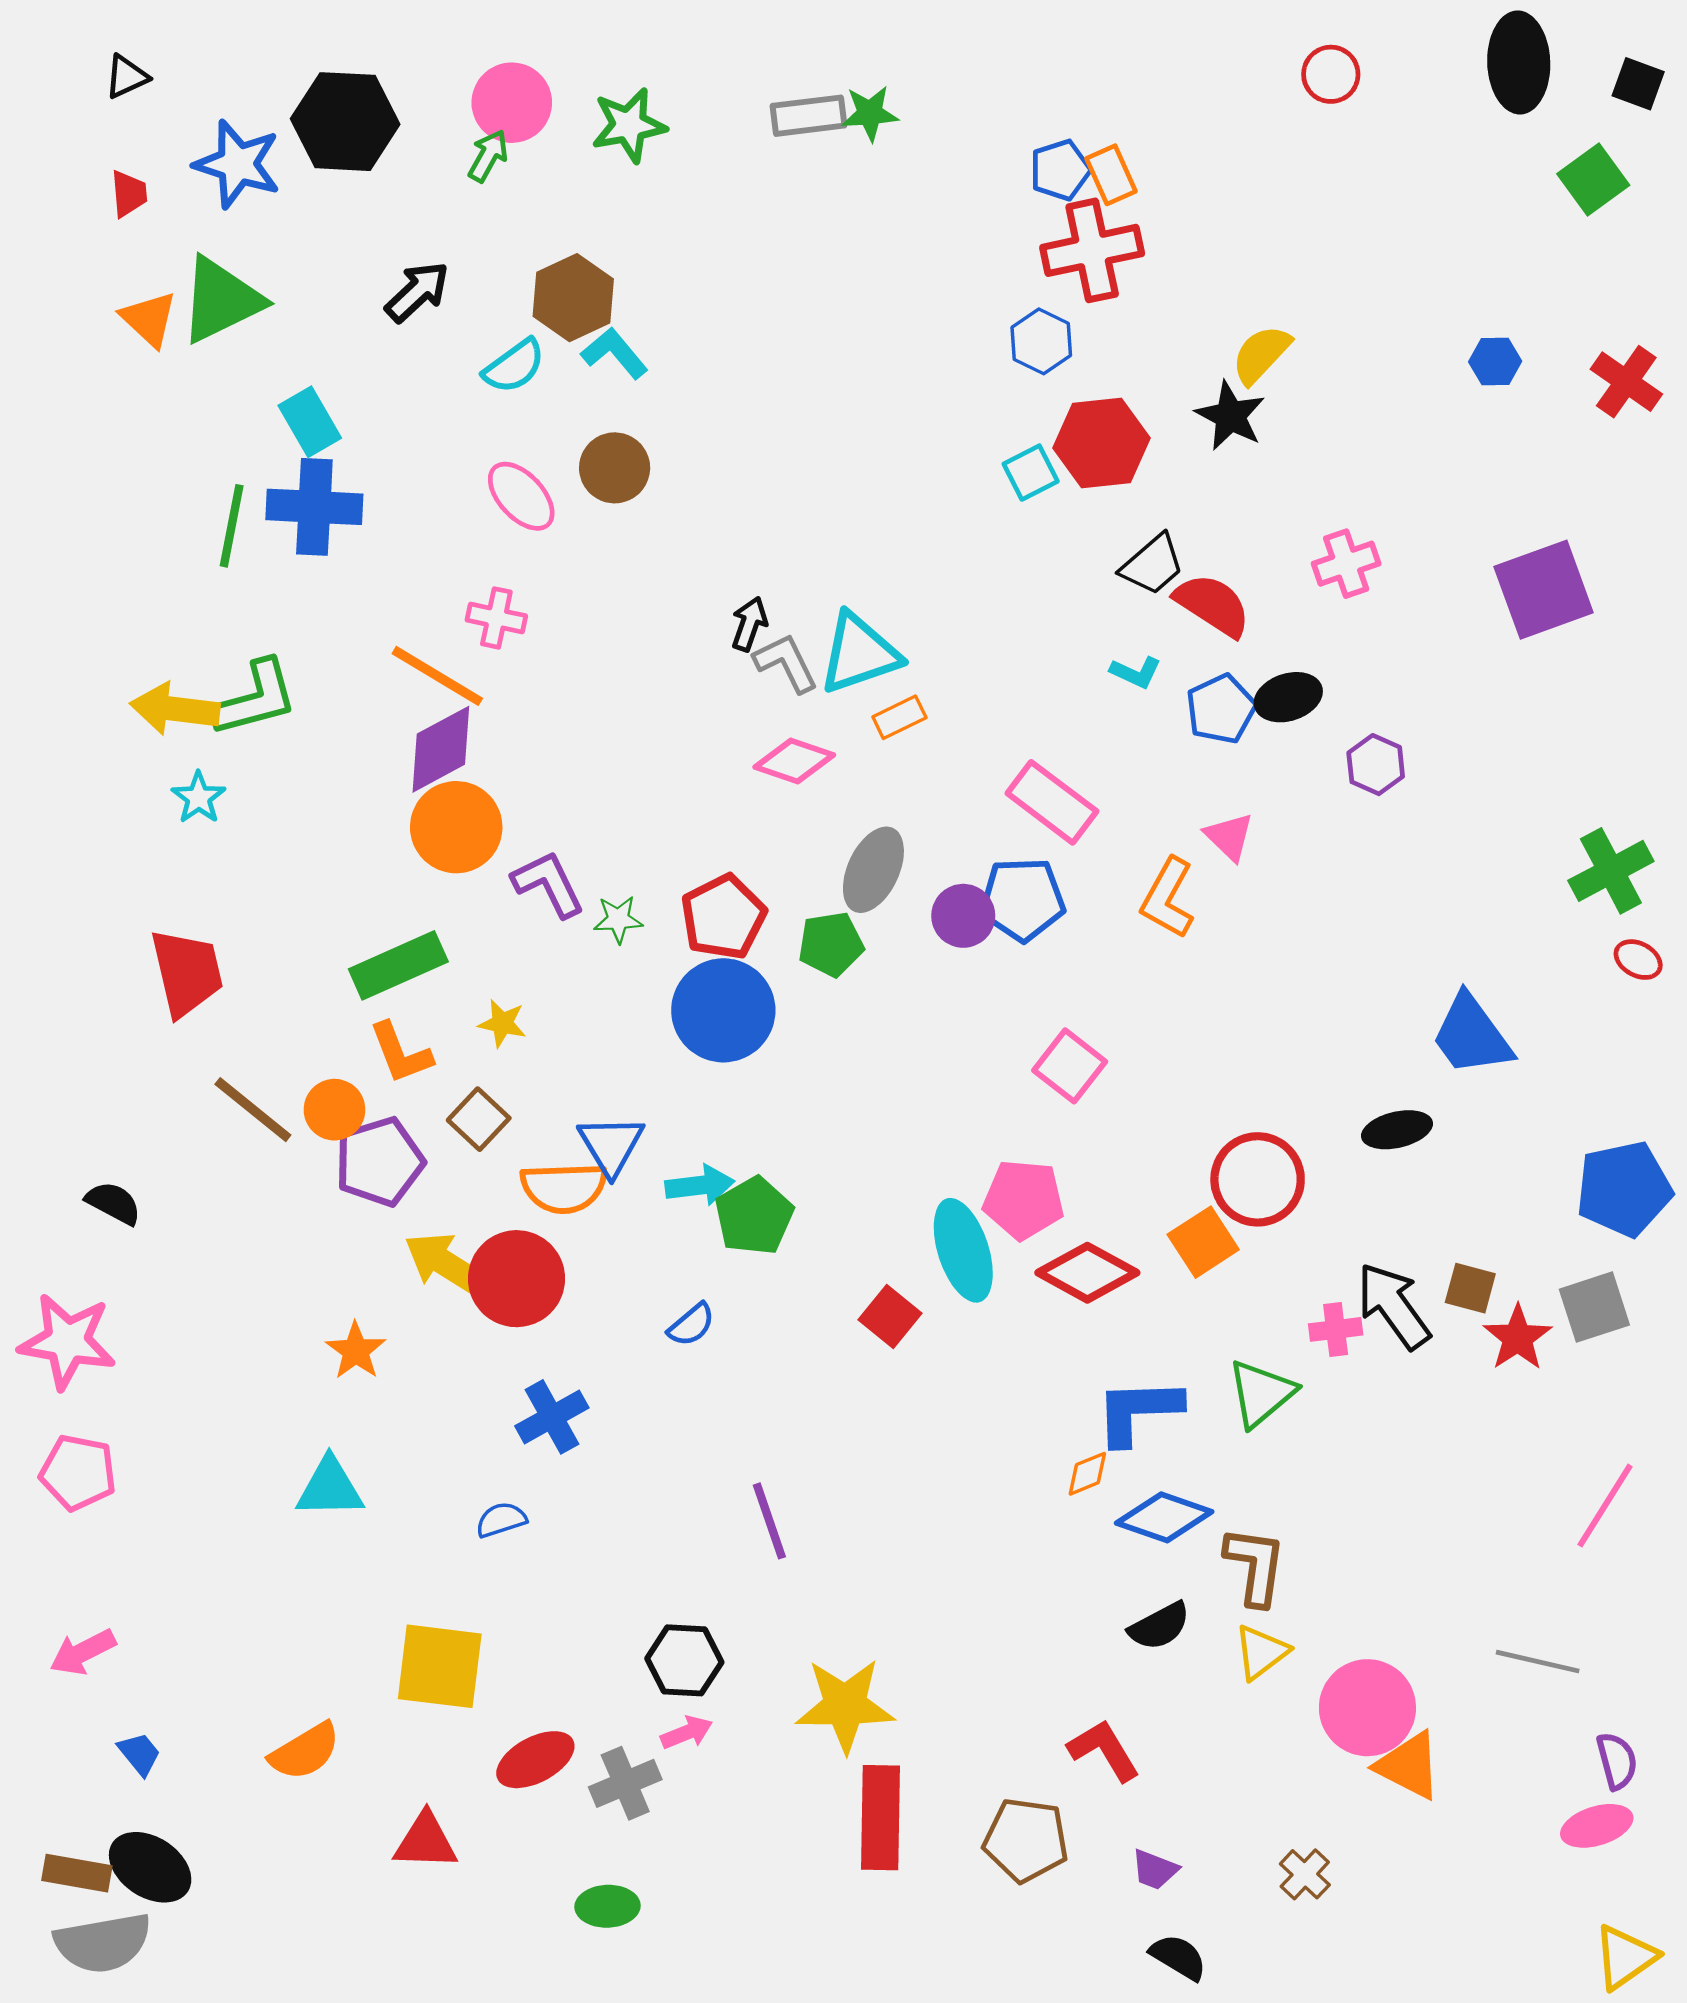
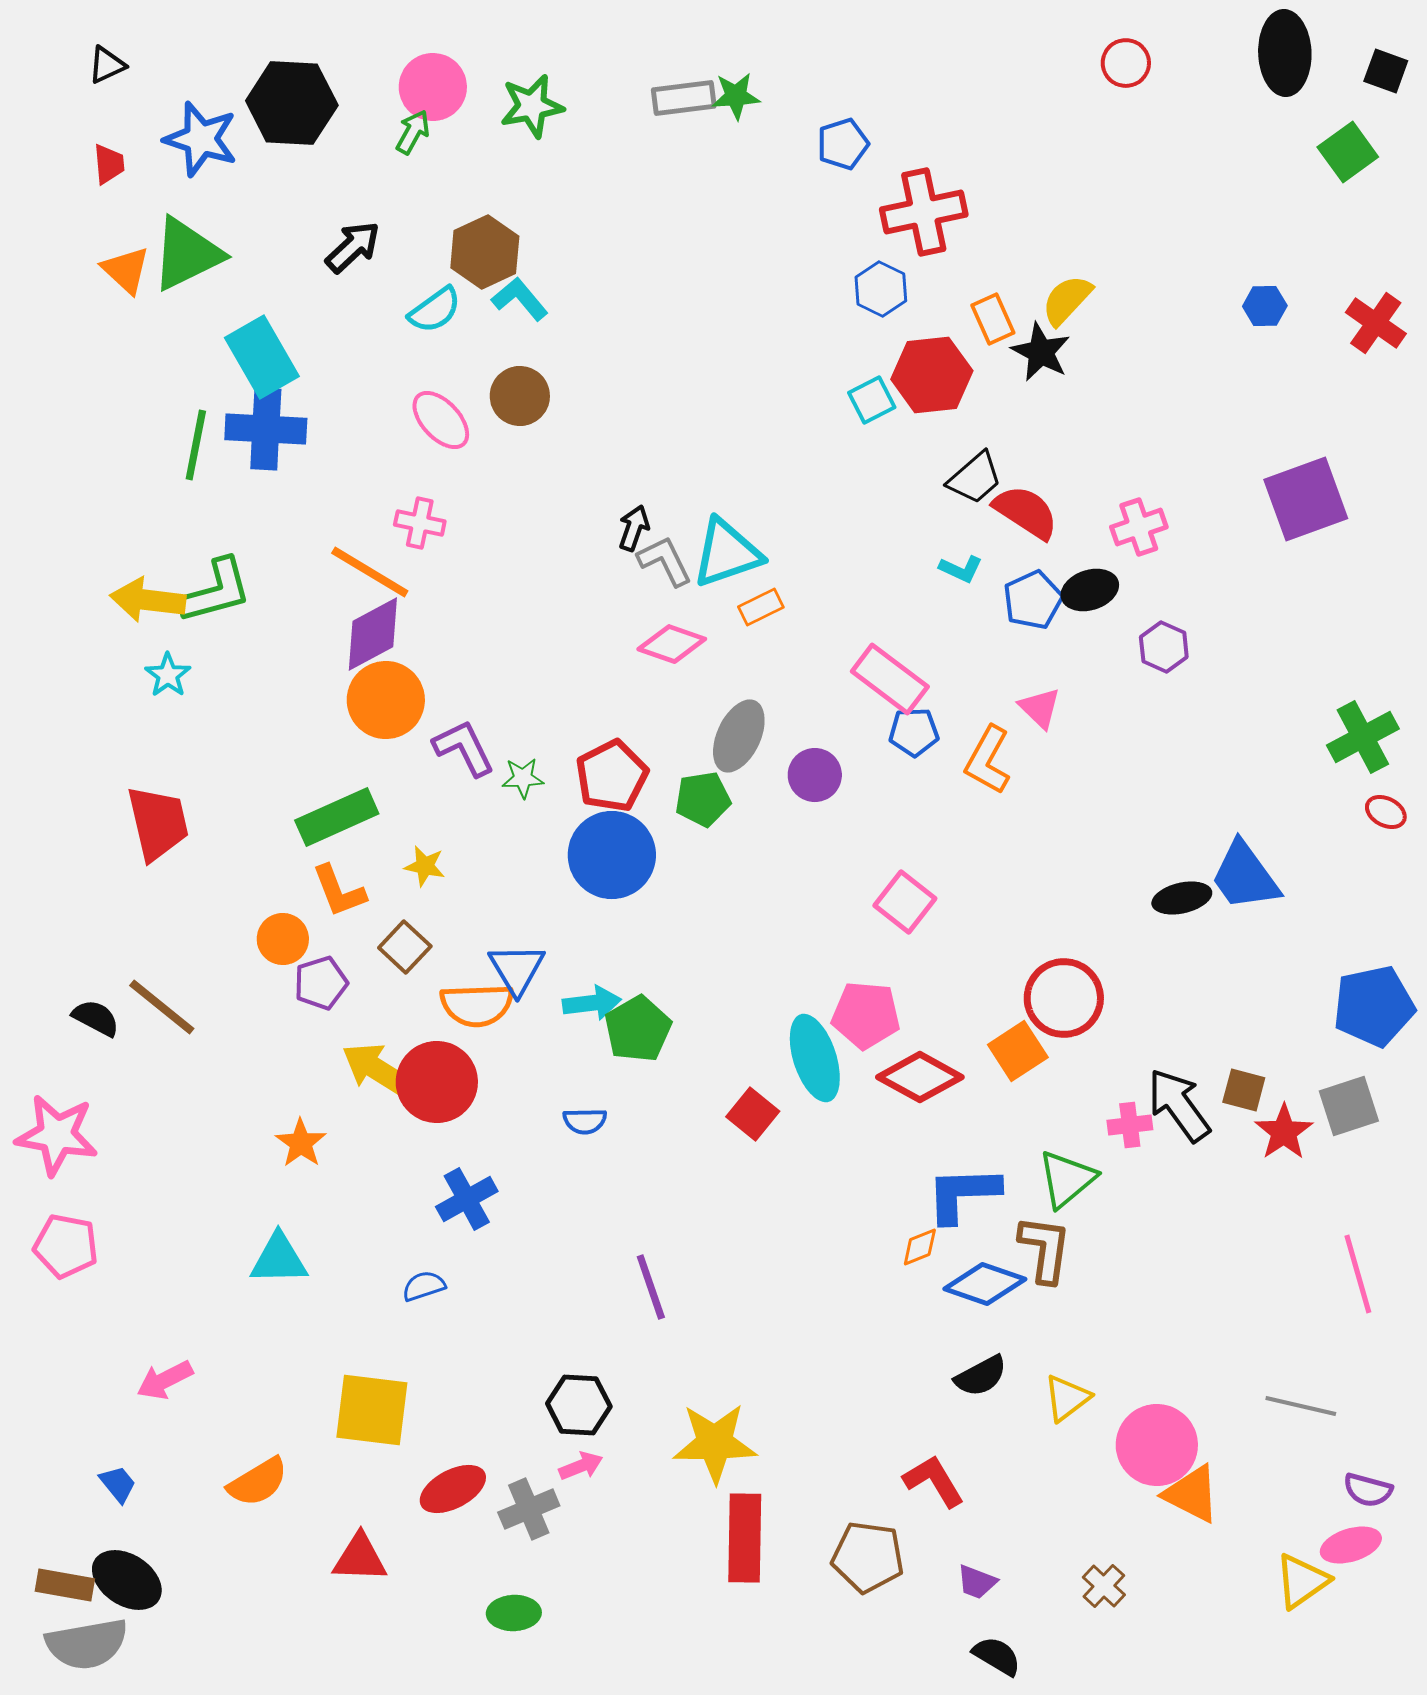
blue pentagon: (1060, 170) -> (843, 144), moved
orange rectangle: (1111, 175) -> (993, 319), moved
cyan rectangle: (310, 422) -> (262, 357), size x1.4
pink cross: (1346, 564) -> (1139, 527), moved
blue pentagon: (1022, 899) -> (914, 732), moved, size x0.7
brown line: (253, 1110) -> (162, 1007), moved
black ellipse: (1397, 1130) -> (1182, 898), moved
purple pentagon: (379, 1162) -> (321, 983), size x0.7
blue semicircle: (691, 1325) -> (585, 1121), turned 39
pink line: (1605, 1506) -> (1358, 1274), turned -48
brown L-shape: (1255, 1566) -> (1045, 1249), moved
pink arrow: (83, 1652) -> (165, 1380), moved
purple semicircle: (1617, 1761) -> (1368, 1490), turned 120
yellow triangle: (1625, 1957) -> (1302, 1581), moved

